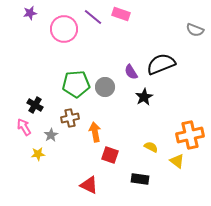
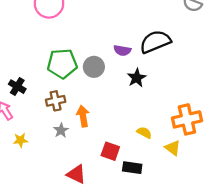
purple semicircle: (131, 72) -> (122, 50), turned -49
gray star: (51, 135) -> (61, 130), moved
red square: (110, 155) -> (110, 151), moved

